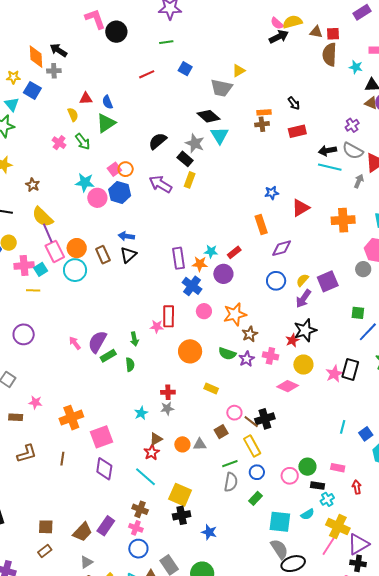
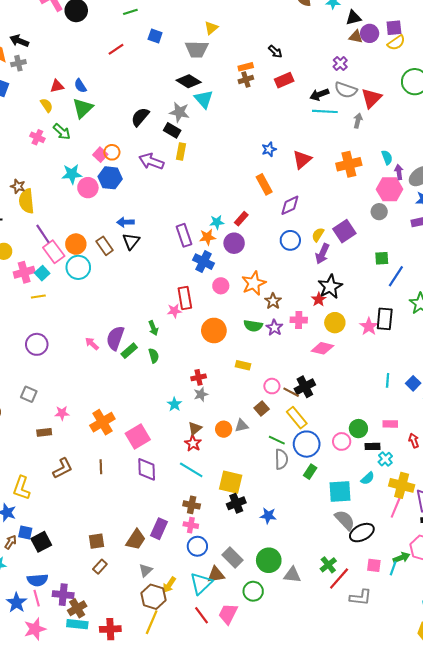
yellow semicircle: (42, 217) -> (26, 201), moved, turned 50
green line: (230, 464) -> (277, 440), turned 56
blue circle: (257, 472) -> (307, 444), size x1.6

